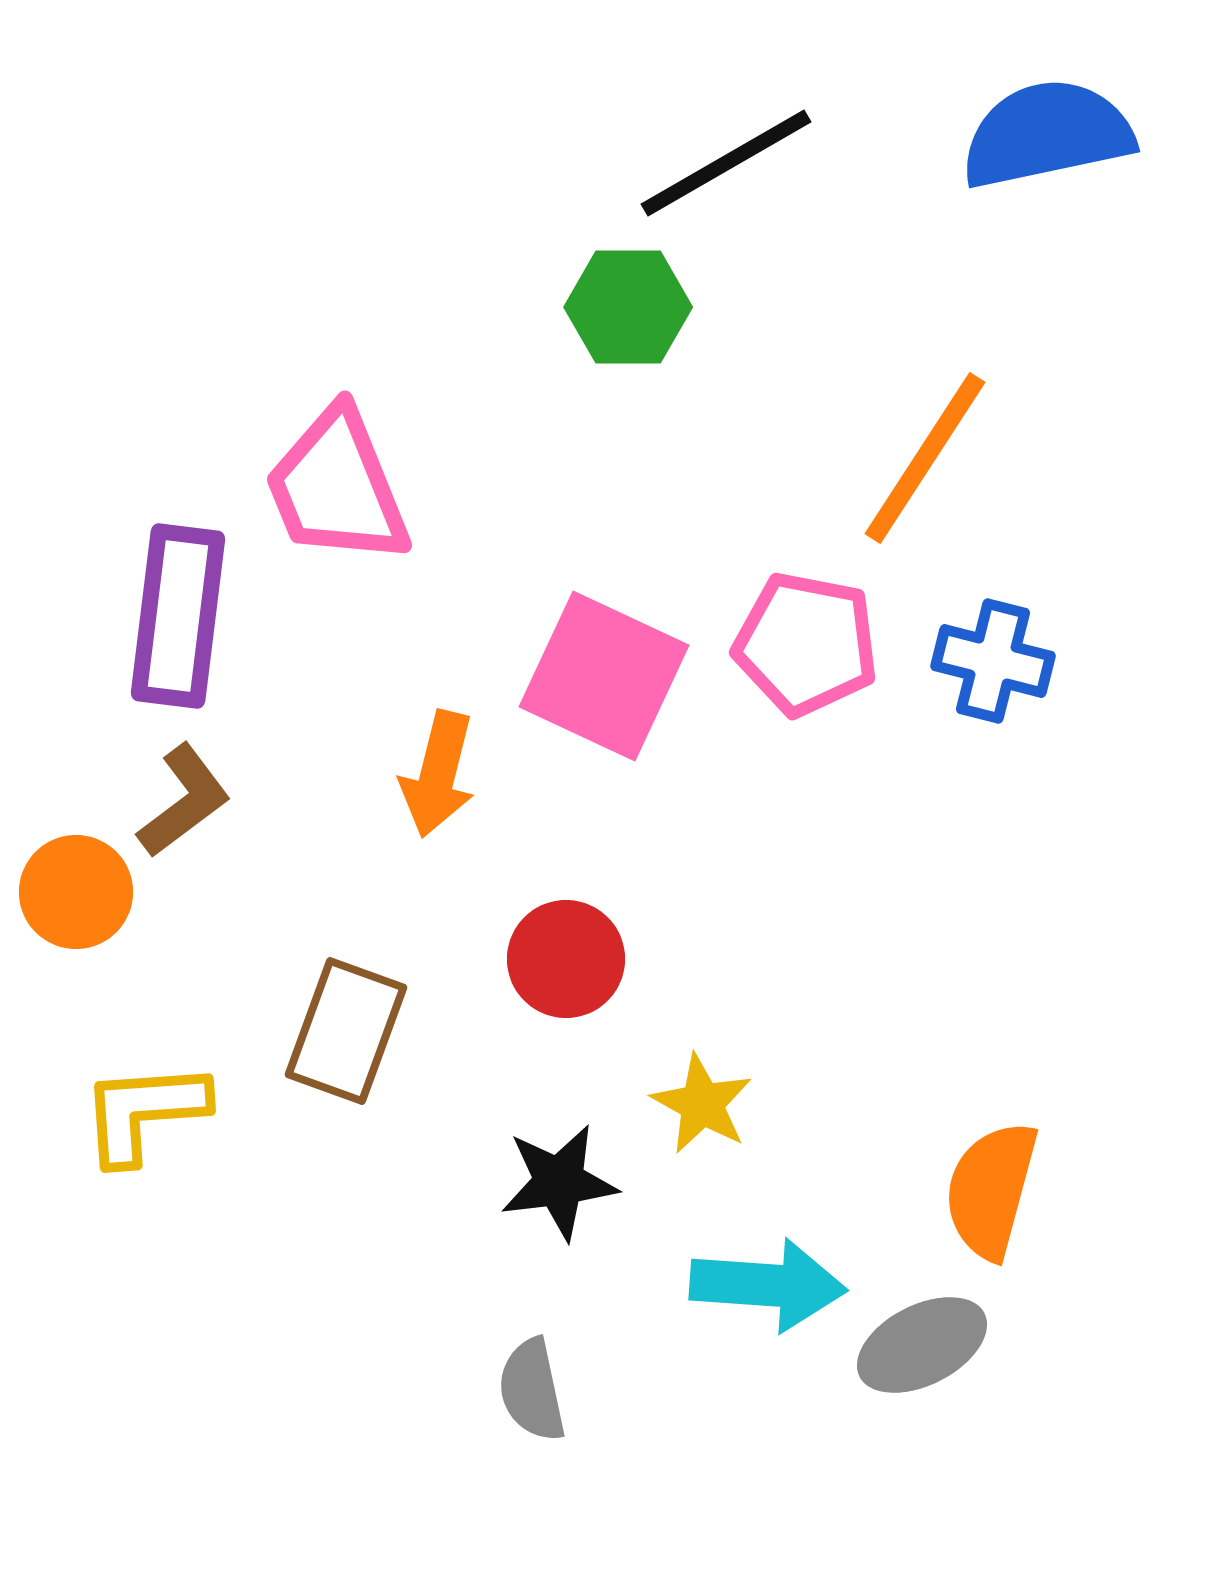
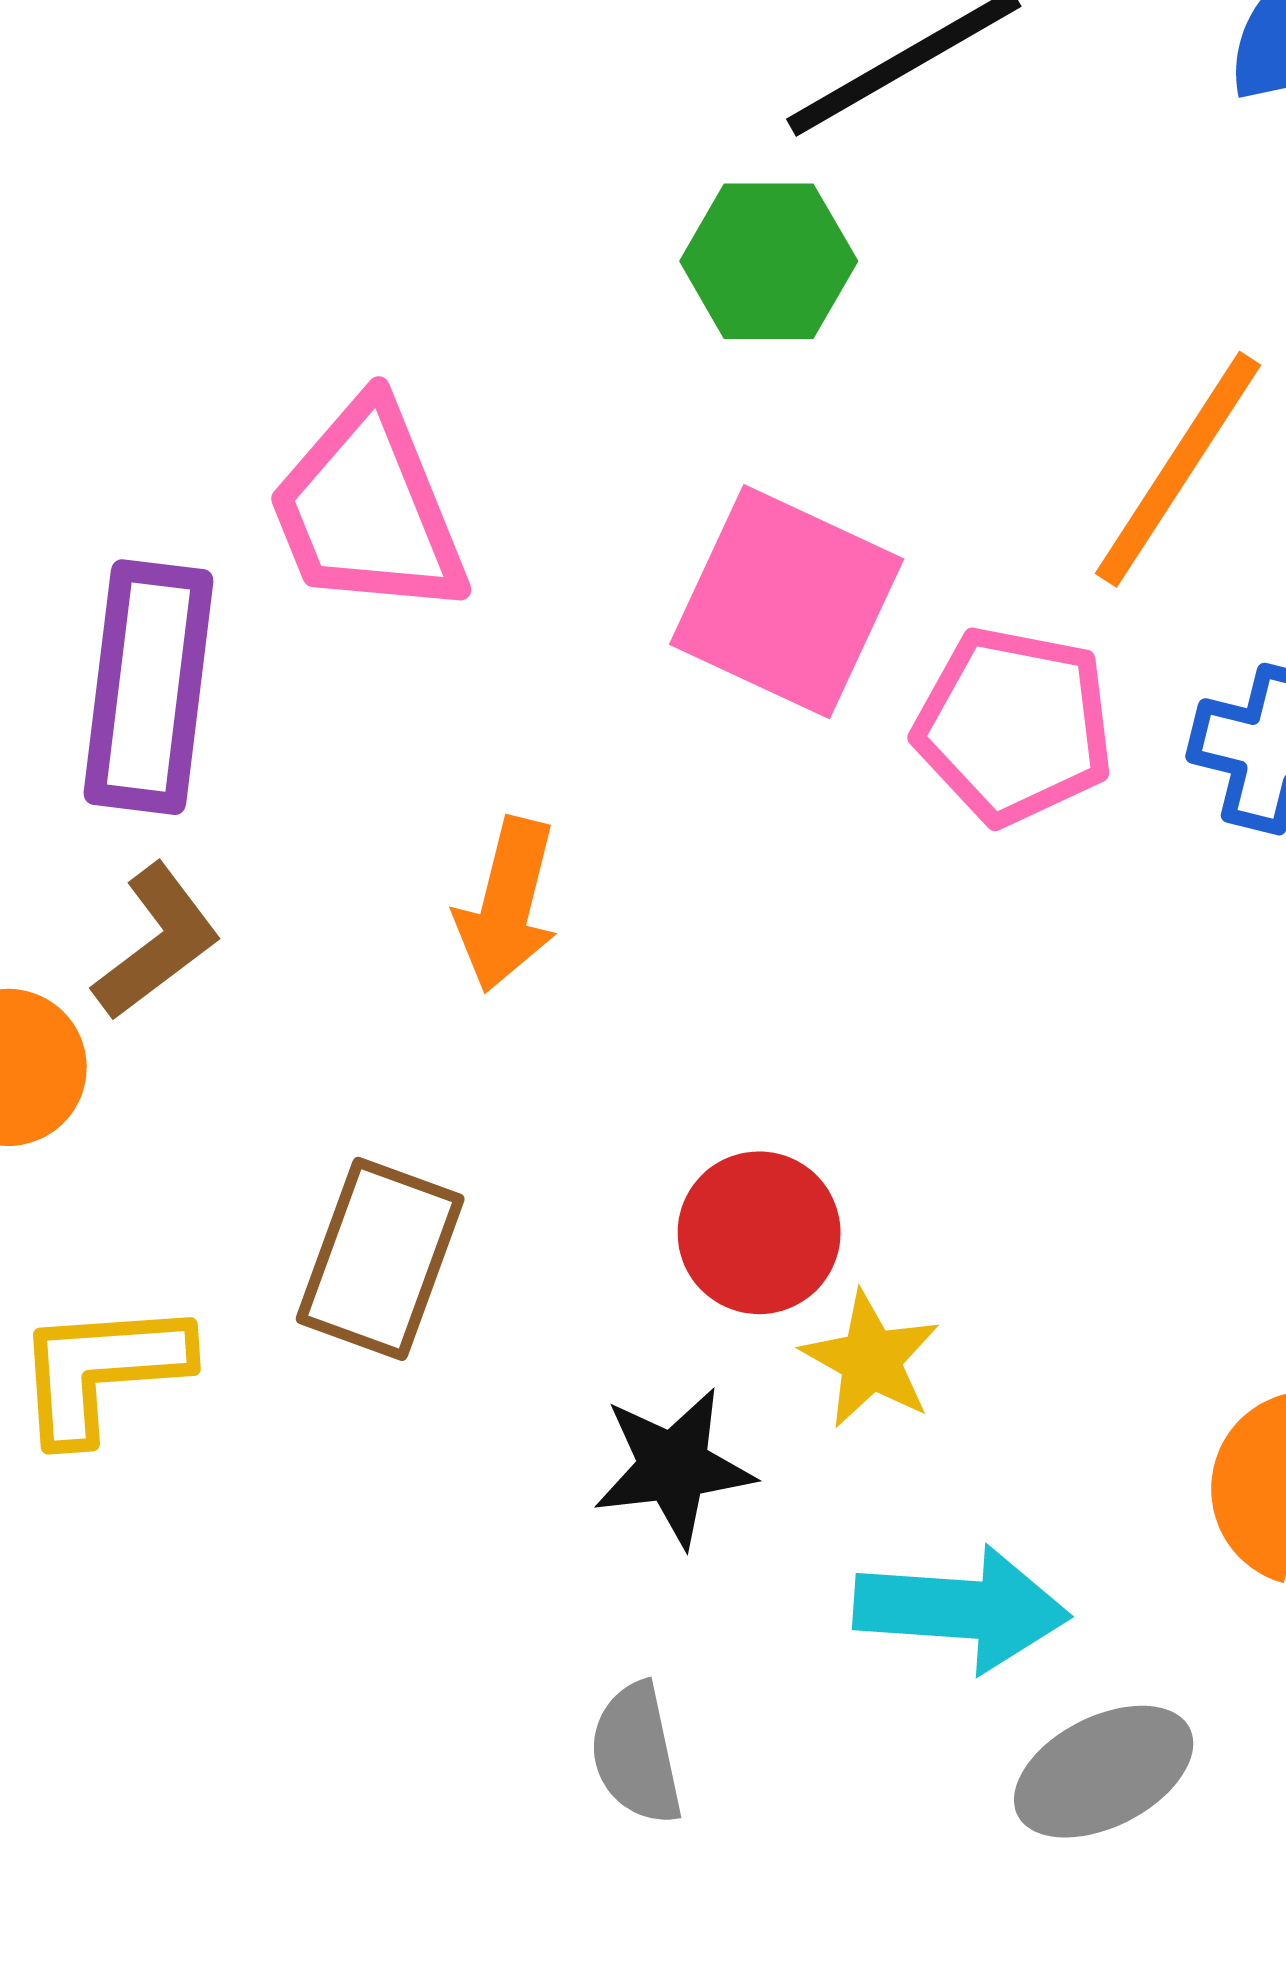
pink square: (604, 676) -> (787, 602), moved
red circle: (566, 959) -> (759, 1233), moved
gray ellipse: (922, 1345) -> (1104, 1772), moved

